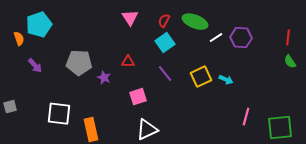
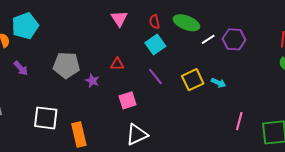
red semicircle: (164, 21) -> (154, 22), turned -40

